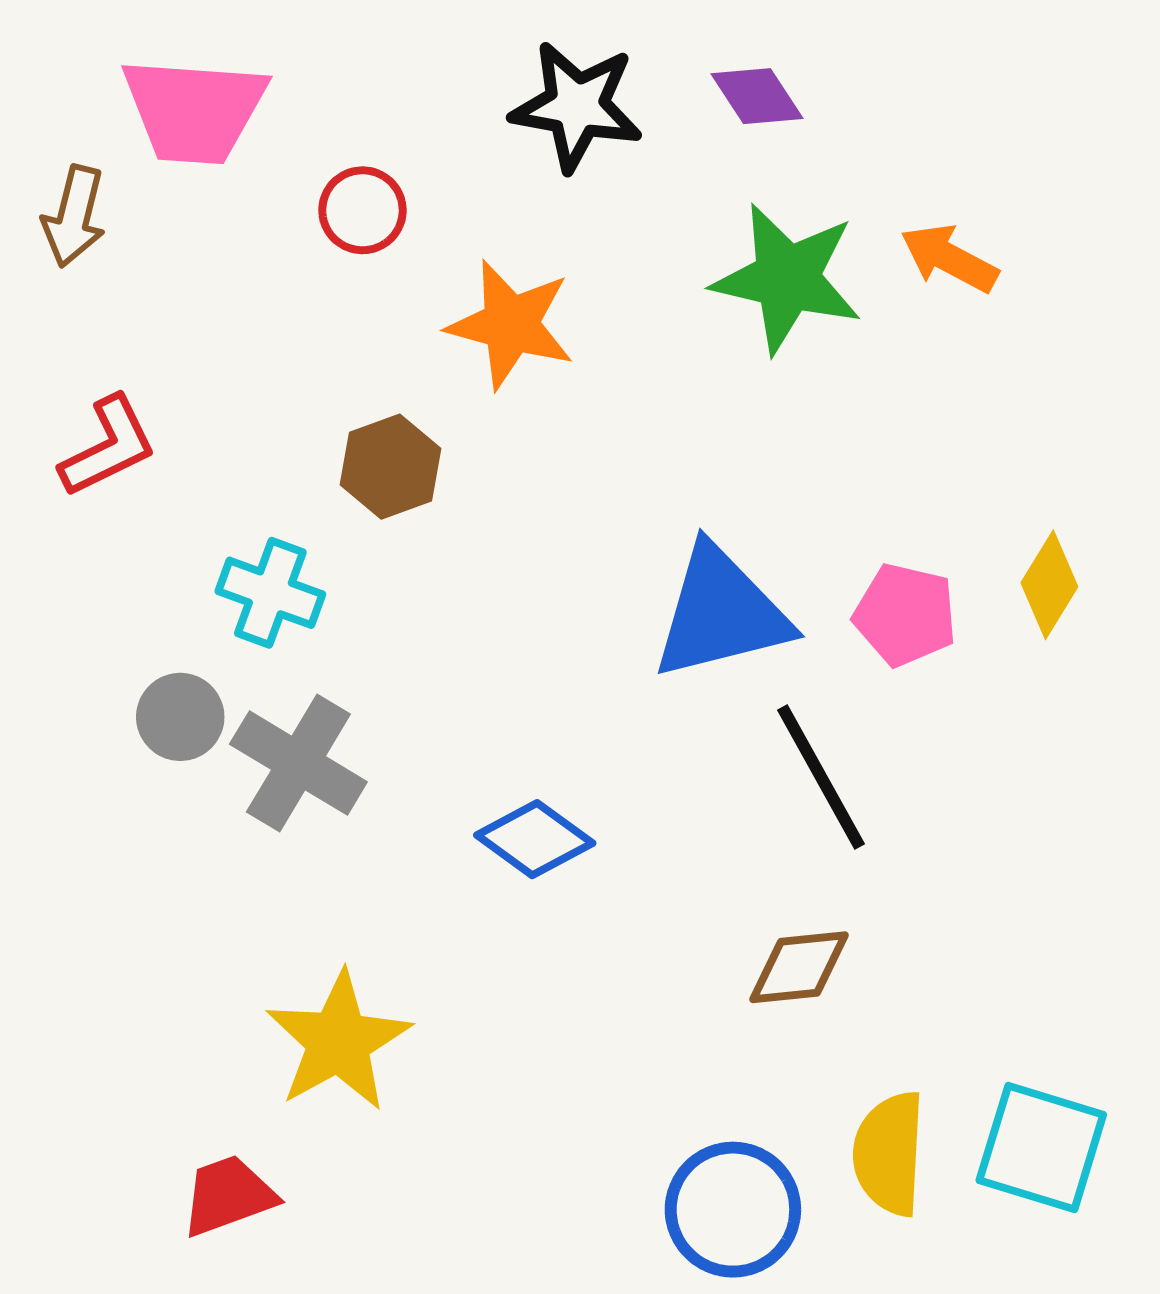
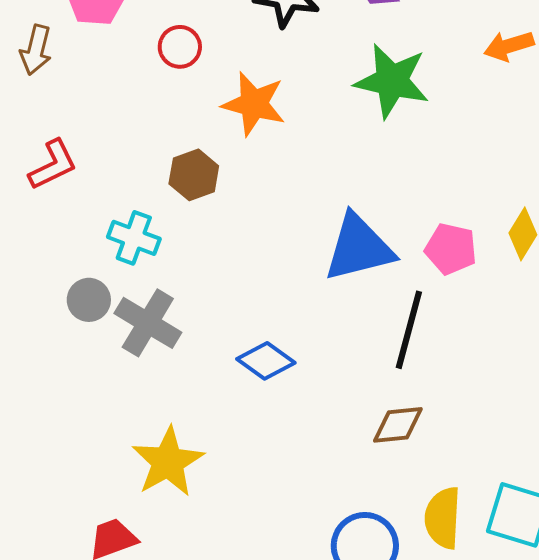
orange arrow: (949, 258) -> (509, 46), moved, turned -45
black line: (821, 777) -> (409, 330), turned 44

